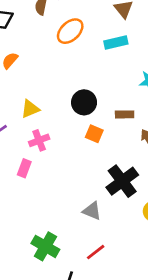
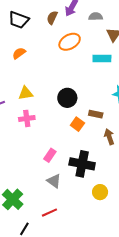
orange square: (94, 134) -> (77, 124), moved
pink rectangle: (24, 168) -> (50, 155), moved
black cross: (122, 181) -> (82, 164), turned 35

